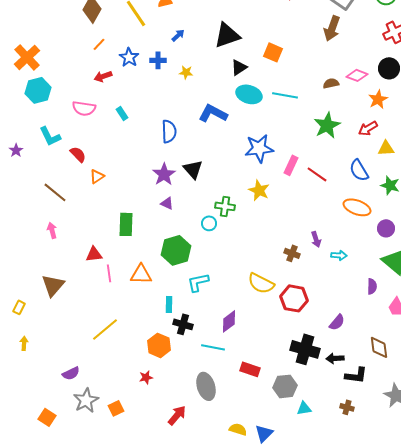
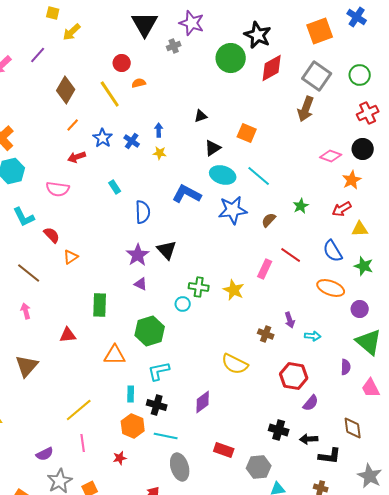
blue arrow: (178, 35) -> (159, 130), moved, turned -48
black triangle: (227, 35) -> (201, 116), size x0.5
blue cross: (158, 60) -> (132, 141), turned 35
brown semicircle: (331, 83) -> (269, 220), moved, turned -35
cyan line: (285, 95) -> (259, 176), turned 30
cyan rectangle: (122, 113) -> (115, 187), moved
green star: (327, 125) -> (301, 206), size x0.6
blue star: (259, 148) -> (233, 210), moved
pink rectangle: (291, 165) -> (265, 269), moved
yellow star: (259, 190) -> (234, 290), moved
pink line: (109, 273) -> (83, 443), moved
cyan L-shape: (198, 282) -> (159, 371), moved
red hexagon: (294, 298) -> (294, 376), moved
cyan rectangle: (169, 304) -> (131, 394), moved
cyan line: (213, 347) -> (166, 436), moved
black cross: (305, 349) -> (279, 430), size x0.7

